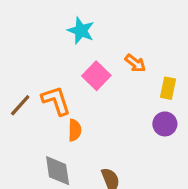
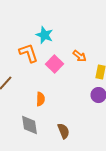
orange L-shape: (56, 101) -> (28, 53), moved

